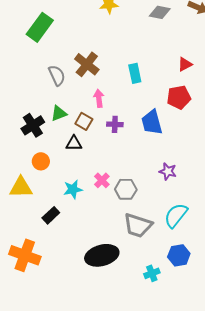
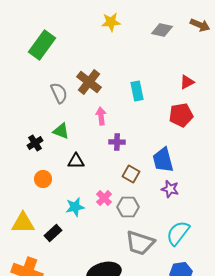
green triangle: (59, 113) -> (61, 131), turned 42
brown square: (84, 121) -> (131, 174), moved
blue trapezoid: (152, 122) -> (163, 160), moved
black cross: (33, 125) -> (35, 143), size x0.7
yellow triangle: (21, 187) -> (23, 223), moved

